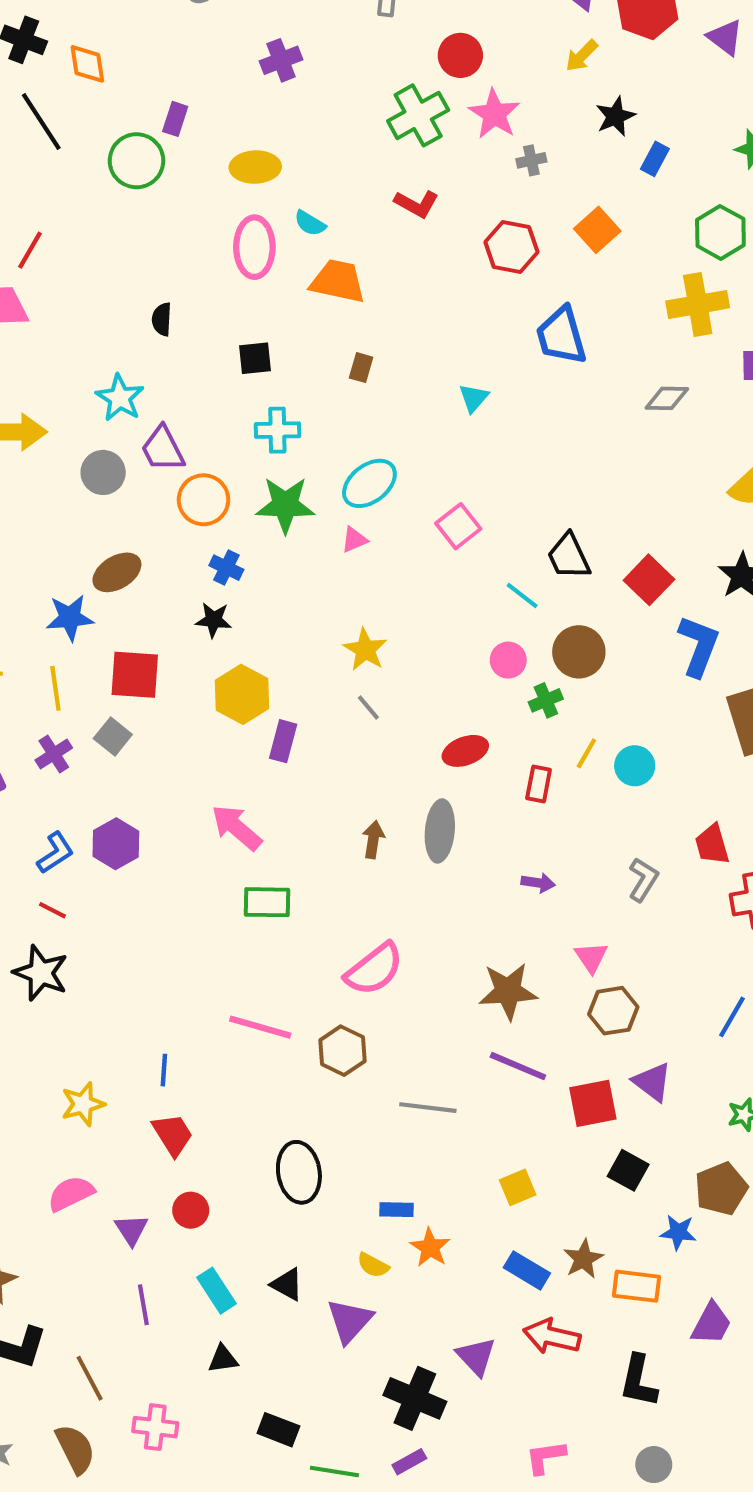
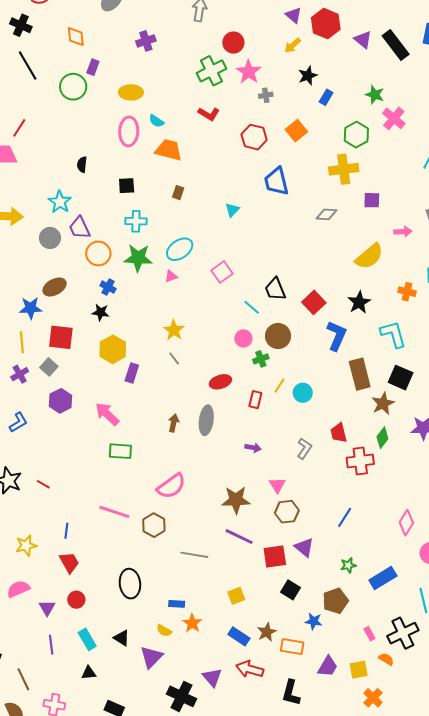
orange diamond: (87, 64) -> (76, 37), moved
purple hexagon: (116, 844) -> (61, 401), moved
red line: (52, 910) -> (43, 484), moved

